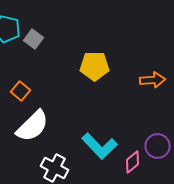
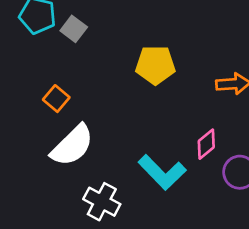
pink diamond: (133, 162) -> (206, 144), moved

